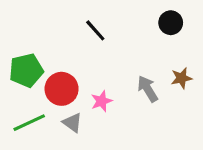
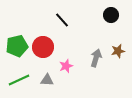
red circle: (62, 89) -> (43, 47), moved
gray arrow: (148, 89) -> (96, 58), turned 48
gray triangle: (72, 123) -> (47, 80), turned -32

